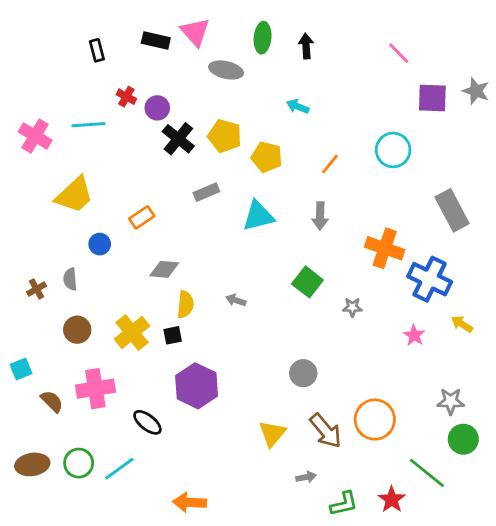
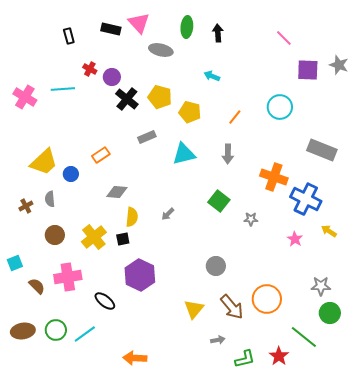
yellow trapezoid: (74, 195) -> (44, 162), moved
gray rectangle: (452, 210) -> (322, 150), turned -40
gray arrow: (236, 300) -> (168, 214), turned -64

